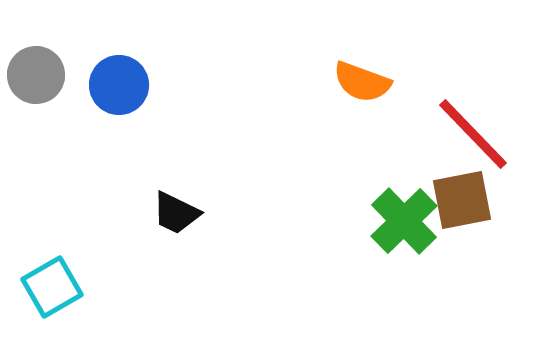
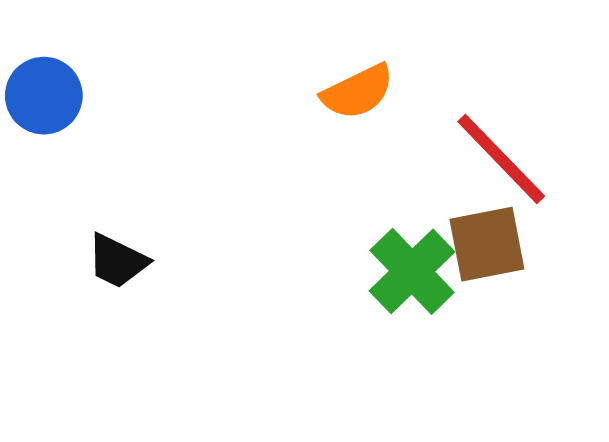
orange semicircle: (362, 82) -> (358, 92), turned -46

